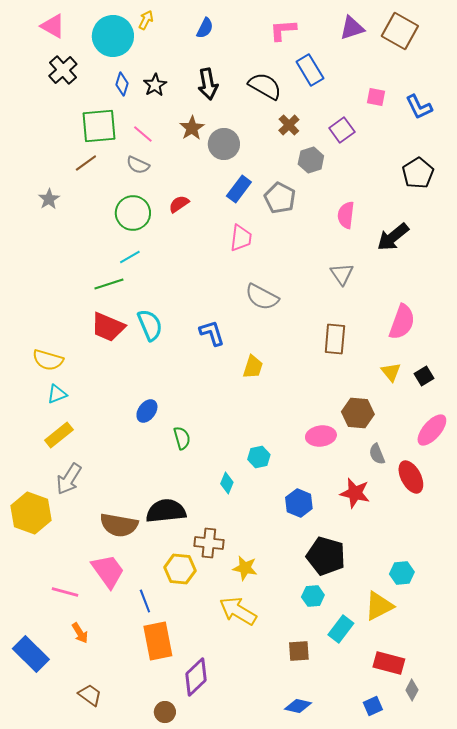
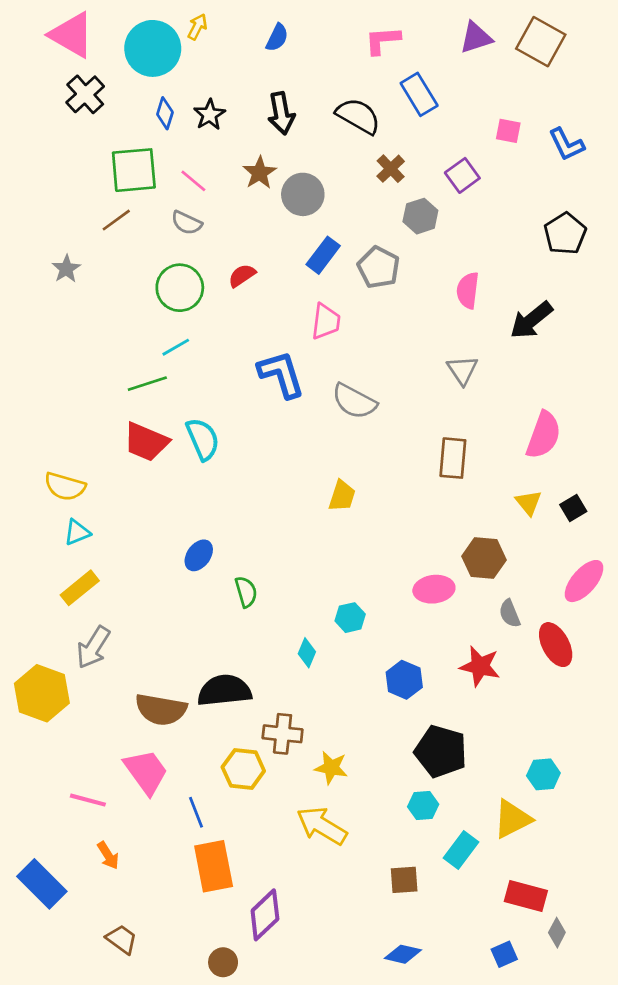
pink triangle: (53, 26) -> (72, 35), size x1.4
blue L-shape: (212, 333) -> (281, 374), moved, size x1.4

